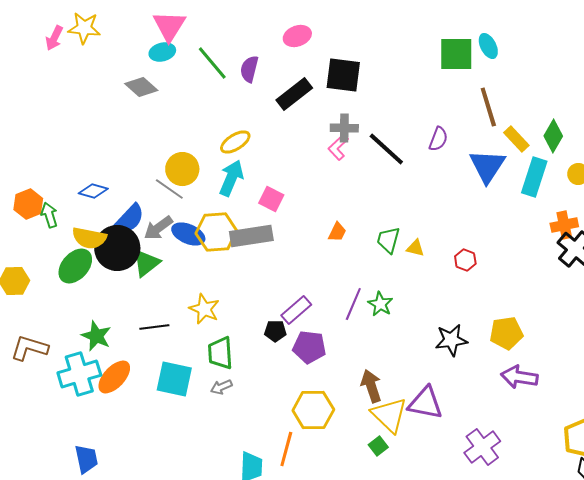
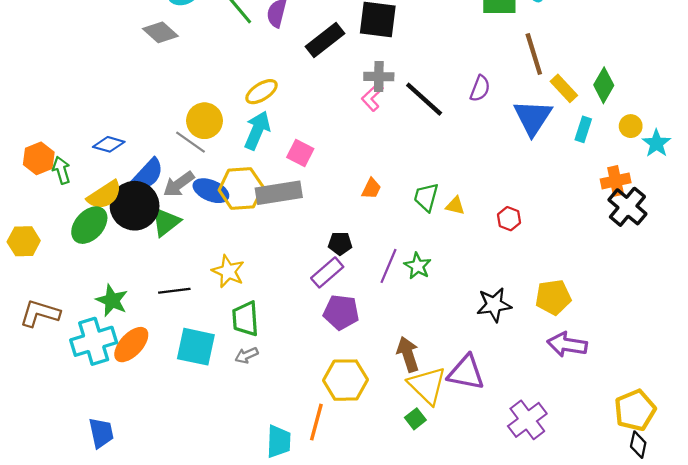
cyan rectangle: (534, 177) -> (583, 129), size x0.6
yellow semicircle: (89, 238) -> (104, 195), turned -44
black pentagon: (275, 331) -> (340, 243), moved

